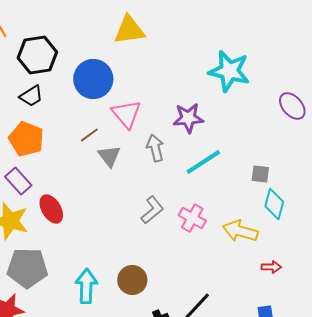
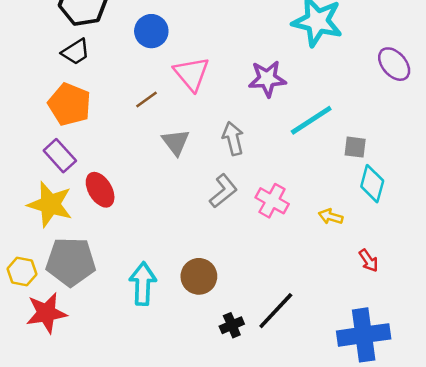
blue circle: (93, 79) -> (151, 31), size x0.7
gray arrow: (155, 148) -> (233, 138), moved
gray triangle: (109, 156) -> (176, 142), moved
cyan line: (203, 162) -> (311, 120), moved
yellow arrow: (240, 231) -> (331, 217), size x0.6
red arrow: (271, 267) -> (369, 261), turned 54

